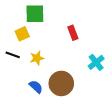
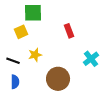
black line: (13, 55) -> (13, 61), moved
blue semicircle: (36, 87) -> (15, 82), moved, turned 48

